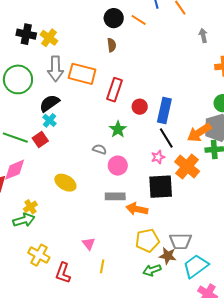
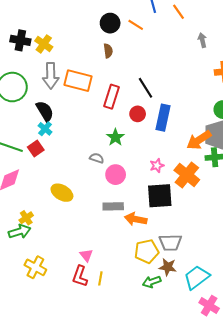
black semicircle: (49, 103) -> (45, 111), turned 95
black line: (166, 138) -> (146, 88), moved
gray trapezoid: (180, 241) -> (170, 242), moved
red L-shape: (63, 273) -> (80, 276), moved

